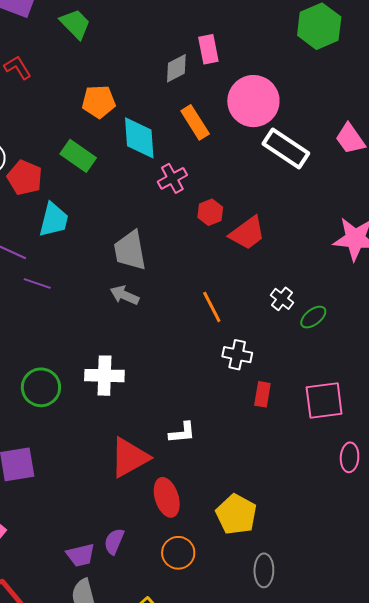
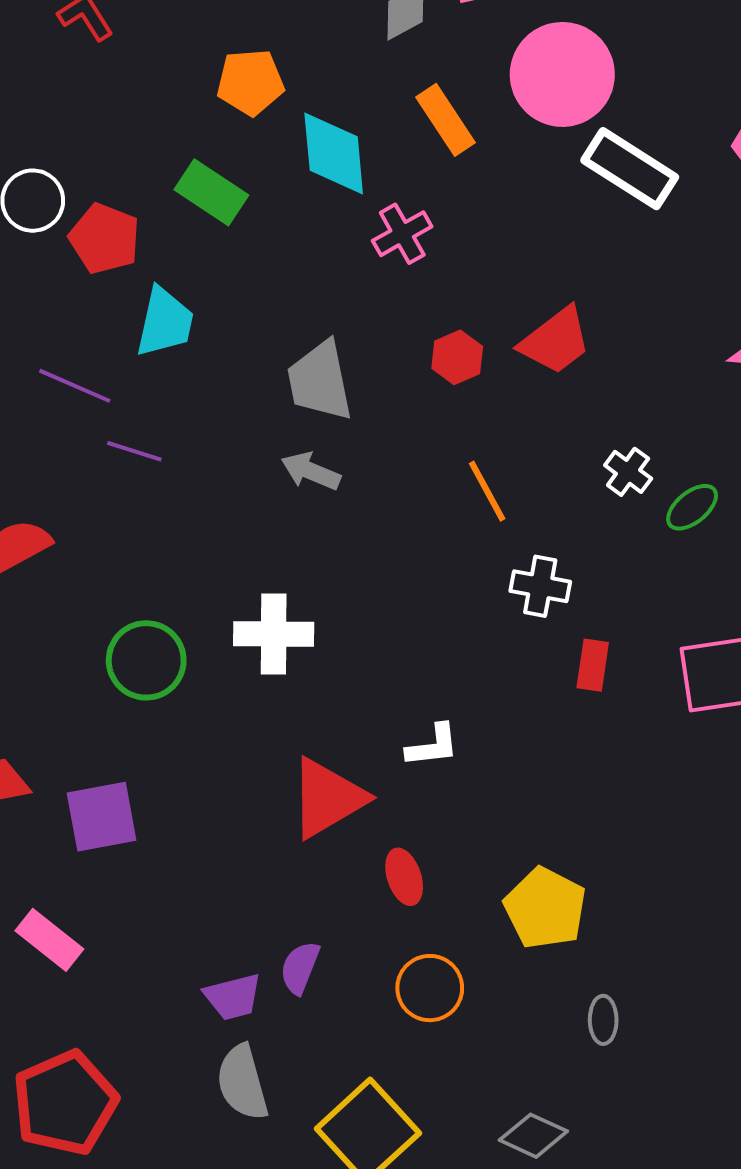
red hexagon: (210, 212) -> (457, 357), moved
red ellipse: (167, 497) -> (404, 877), size x0.7
gray ellipse: (264, 570) -> (603, 1020), size x0.7

